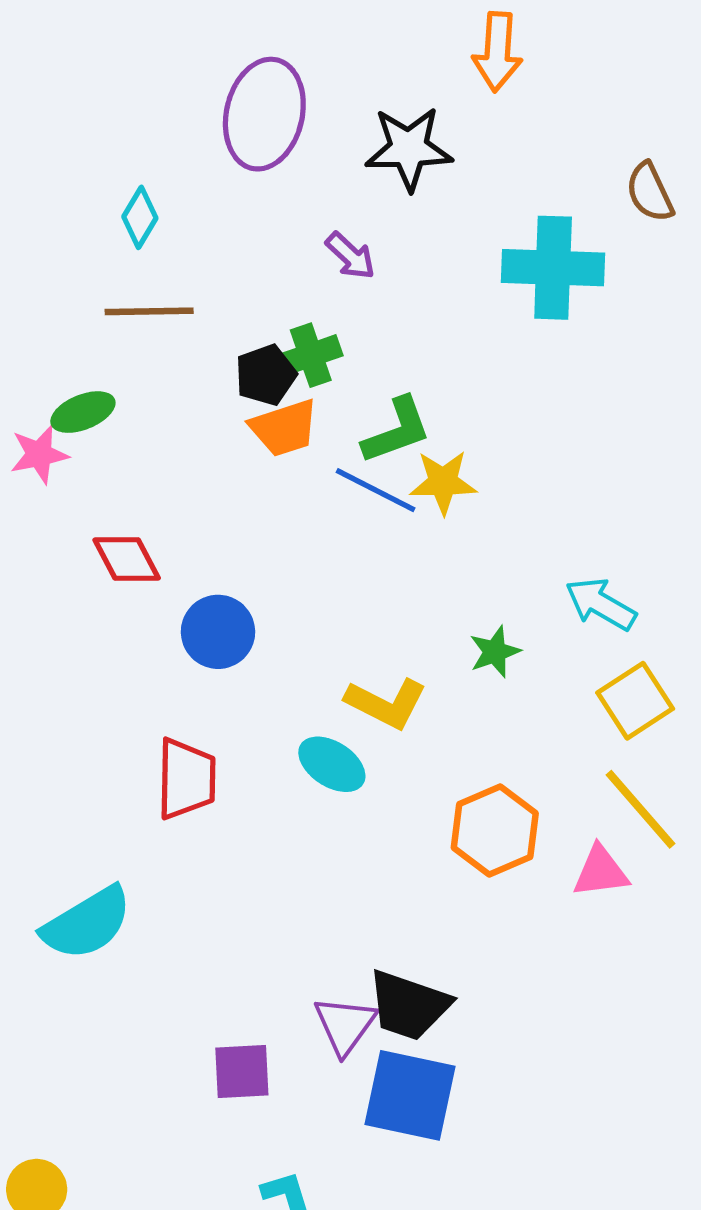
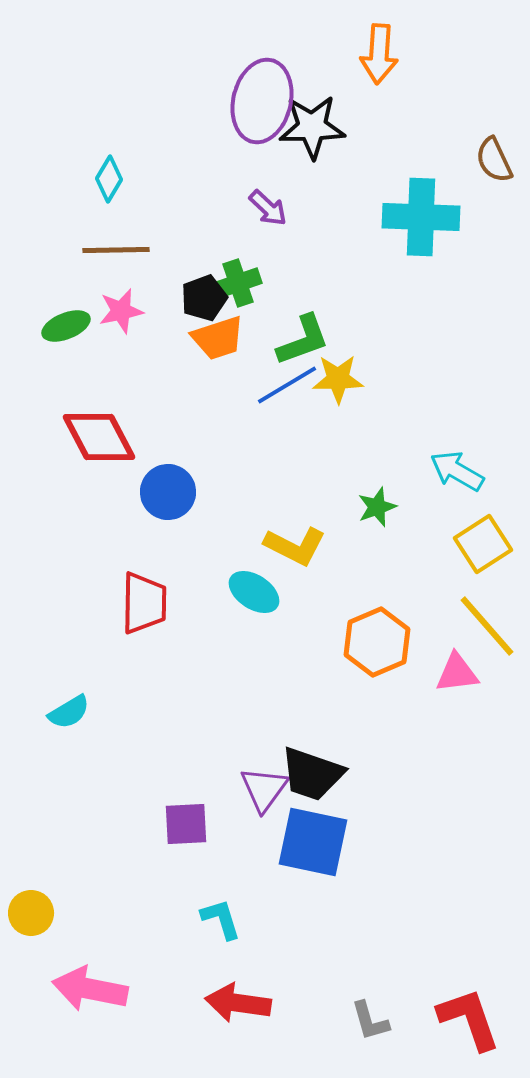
purple ellipse: (264, 114) -> (262, 101), moved
pink star: (39, 454) -> (121, 311), moved
blue line: (376, 490) -> (287, 385), turned -58
red diamond: (127, 559) -> (99, 437), size x1.4
cyan semicircle: (87, 923) -> (69, 712), size x0.6

